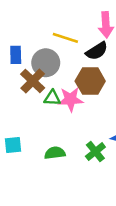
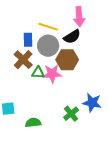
blue rectangle: (16, 55) -> (28, 40), moved
gray circle: (46, 63) -> (48, 46), moved
green semicircle: (55, 153) -> (33, 123), moved

